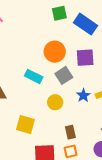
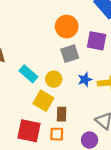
cyan rectangle: (34, 76) -> (28, 74), moved
yellow square: (25, 125) -> (43, 101), moved

